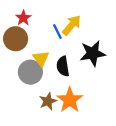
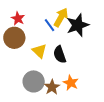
black star: (93, 53) -> (78, 25), moved
gray circle: (30, 72) -> (34, 81), moved
orange star: (70, 100) -> (71, 83), size x0.7

